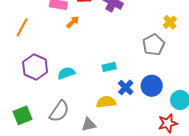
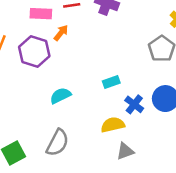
purple hexagon: (35, 67) -> (34, 52), moved
gray triangle: (89, 125) -> (125, 151), moved

